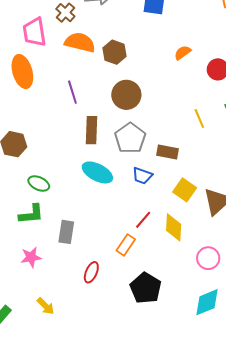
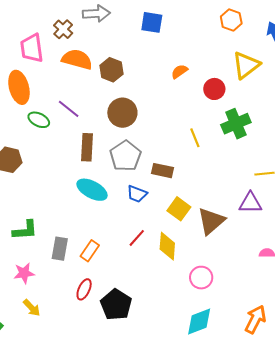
purple line: (72, 92) -> (69, 109), turned -35
green ellipse: (39, 184) -> (39, 120), moved
orange rectangle: (126, 245) -> (90, 251), moved
black pentagon: (146, 288) -> (116, 305), moved
yellow arrow: (46, 306) -> (32, 308), moved

